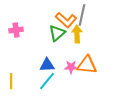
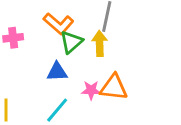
orange L-shape: (66, 20) -> (58, 24), moved
blue triangle: (47, 65) -> (57, 72), moved

